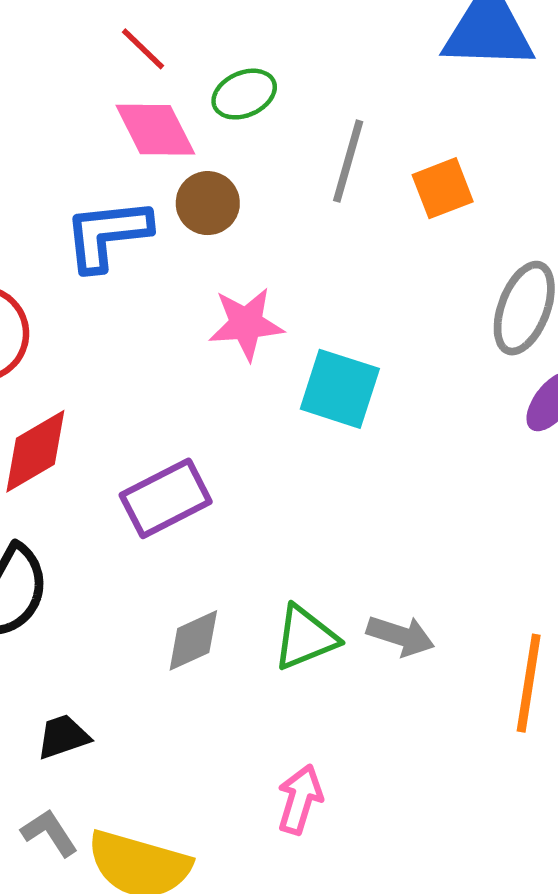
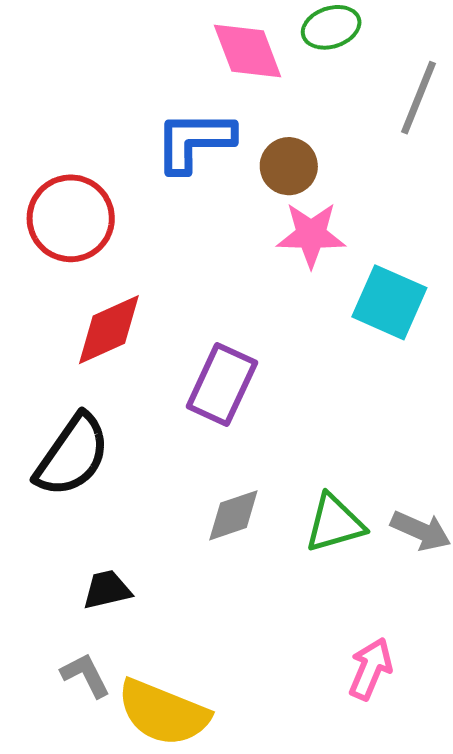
brown circle: (208, 203) -> (289, 166), moved
purple rectangle: (166, 498) -> (222, 384), turned -44
pink arrow: (300, 799) -> (370, 669), moved

